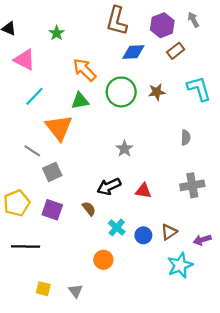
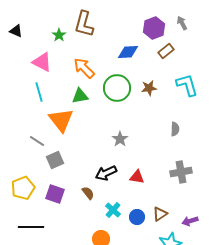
brown L-shape: (117, 21) -> (84, 24), moved
pink triangle: (24, 60) -> (42, 62), moved
cyan line: (34, 96) -> (39, 92), turned -60

